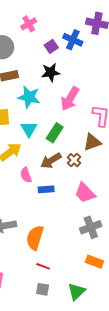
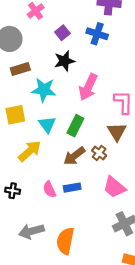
blue cross: (73, 40) -> (97, 34), moved
brown triangle: (92, 142) -> (117, 132), turned -36
pink semicircle: (26, 175) -> (49, 189), moved

